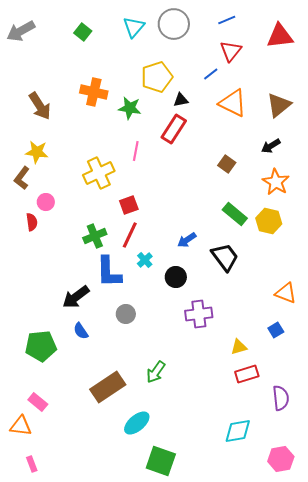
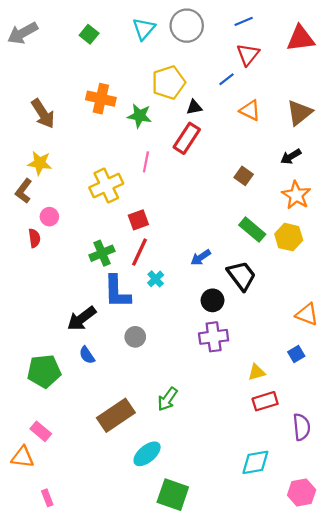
orange triangle: (233, 103) -> (250, 110), size x0.7
black circle: (176, 277) -> (212, 300), moved
pink rectangle: (32, 464) -> (47, 498), moved

